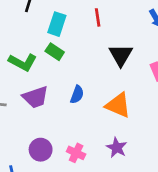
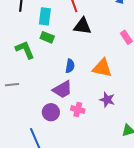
black triangle: (121, 55) -> (83, 26), moved, turned -42
green L-shape: (23, 62) -> (25, 50), turned -130
purple trapezoid: (35, 97) -> (62, 89), moved

